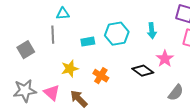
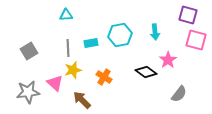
gray line: (53, 35) -> (68, 48), moved
pink triangle: (52, 93) -> (55, 83), moved

